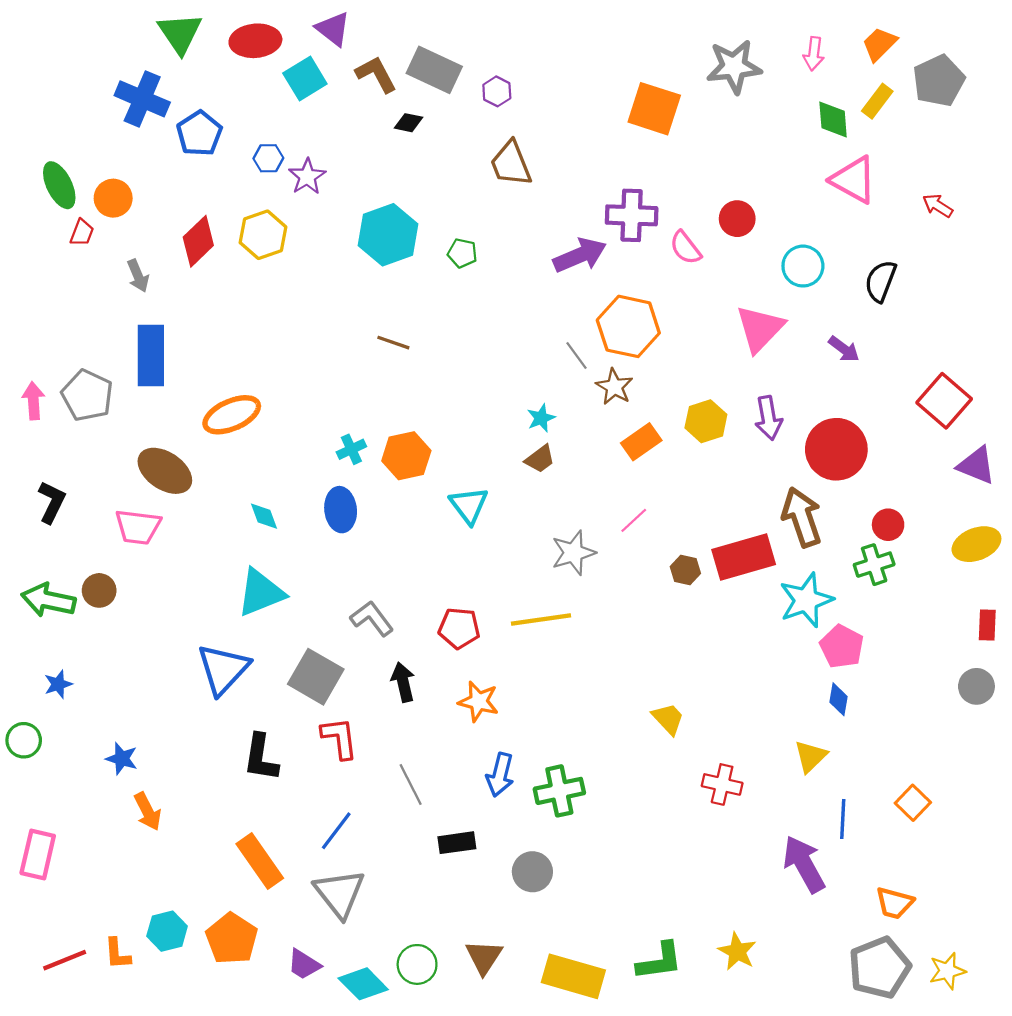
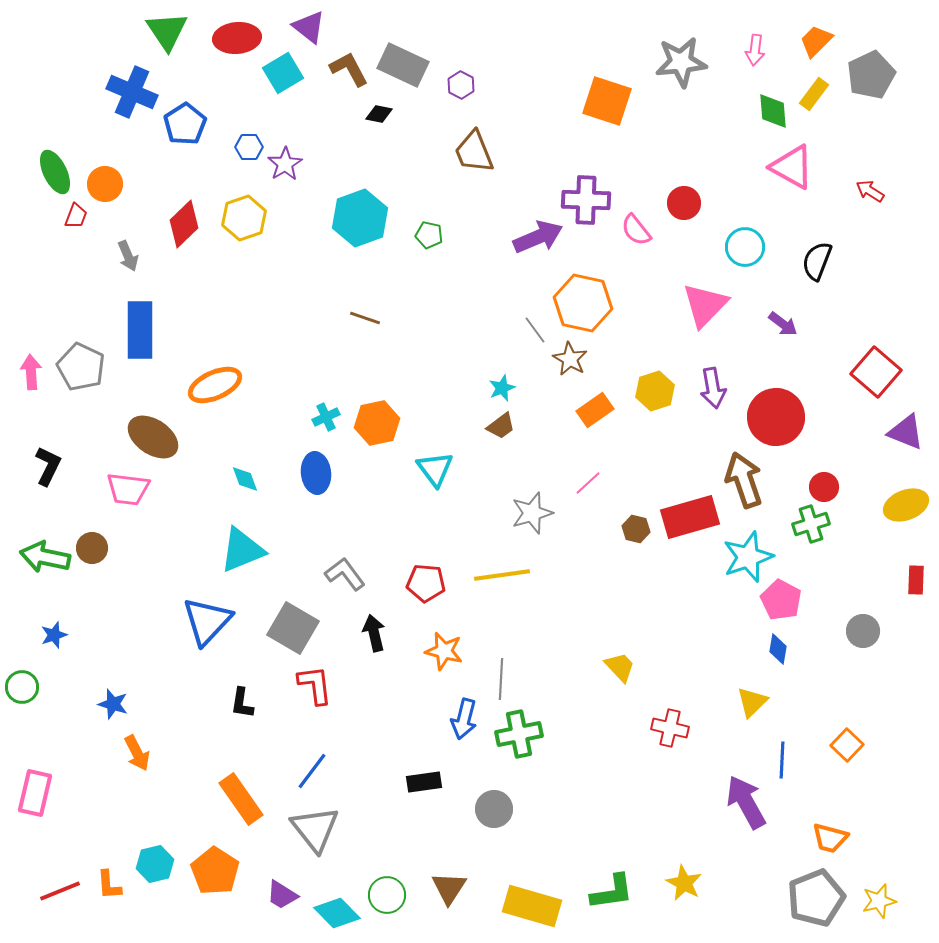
gray circle: (976, 686) -> (863, 631), moved
black L-shape: (261, 758) -> (242, 703), size x0.7
gray line: (411, 784) -> (501, 679), moved, turned 30

